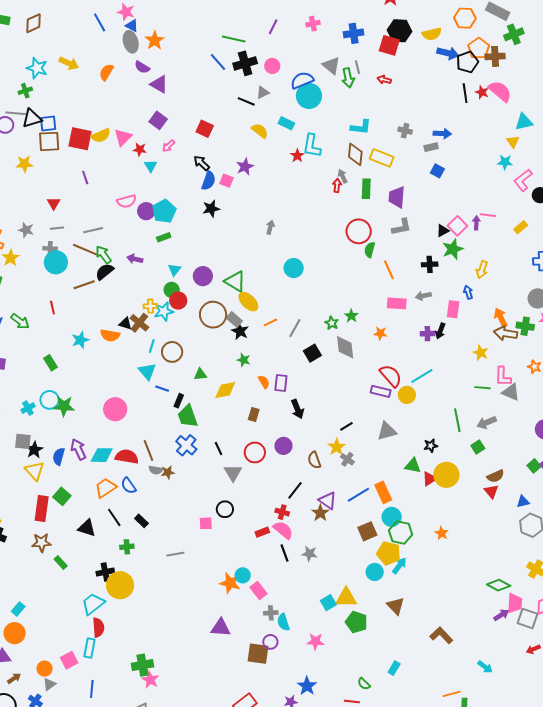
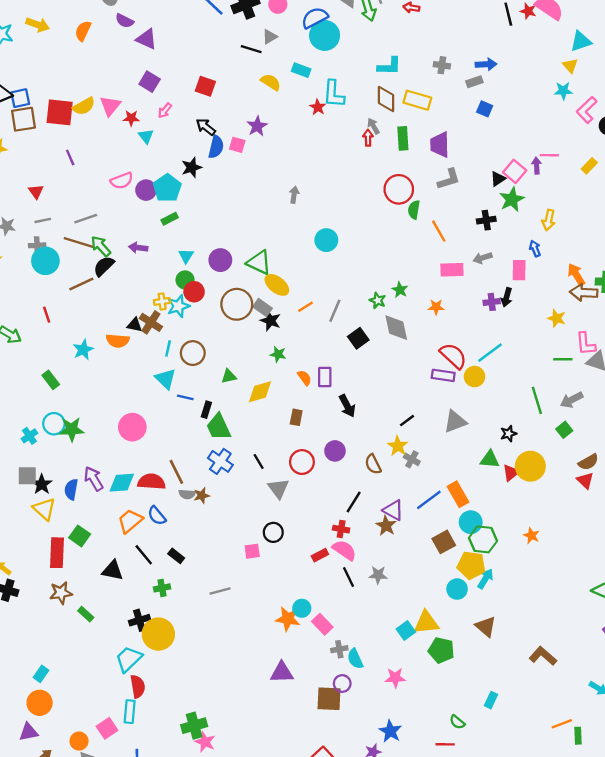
black star: (211, 209) -> (192, 167), moved

